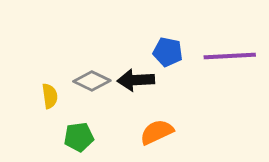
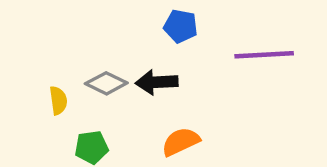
blue pentagon: (168, 52) -> (181, 26), moved

